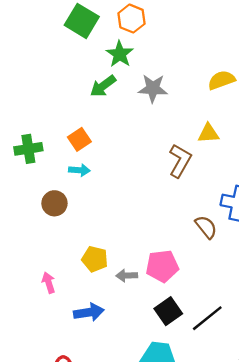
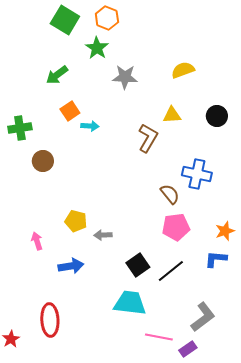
green arrow: (103, 86) -> (57, 75), moved
orange square: (79, 139) -> (70, 111), moved
cyan arrow: (79, 170) -> (90, 126), moved
brown circle: (54, 203) -> (43, 161), moved
pink pentagon: (162, 266) -> (176, 227), moved

